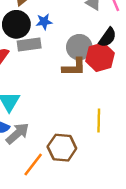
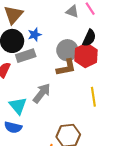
yellow line: (99, 120) -> (93, 97), moved
gray arrow: (18, 133) -> (42, 93), moved

